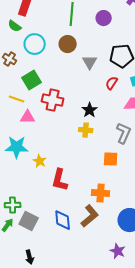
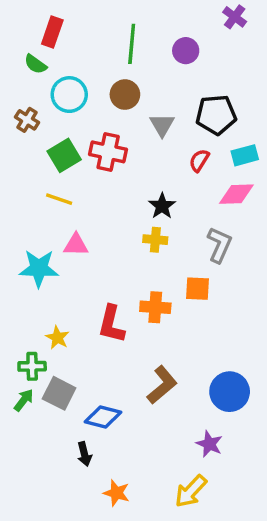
yellow line: (17, 99) -> (59, 199), moved
red cross: (53, 100) -> (108, 152), moved
pink triangle: (28, 117) -> (76, 245), moved
yellow star: (40, 161) -> (57, 338), moved
orange cross: (101, 193) -> (155, 307), moved
blue diamond: (63, 220) -> (103, 417), moved, turned -70
black arrow: (30, 257) -> (84, 454), moved

